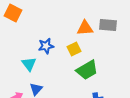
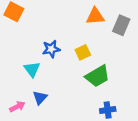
gray rectangle: (108, 25) -> (121, 25), turned -72
orange triangle: (85, 28) -> (95, 16), moved

